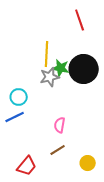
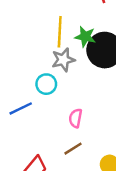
green star: (61, 68) -> (85, 37), moved
cyan circle: (19, 97) -> (46, 84), moved

